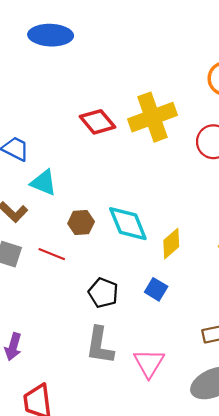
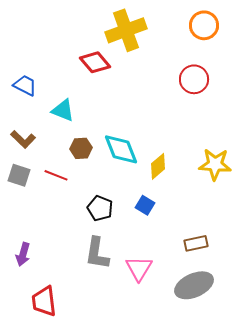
yellow cross: (152, 117) -> (126, 30), moved
cyan triangle: (44, 183) -> (63, 110), moved

